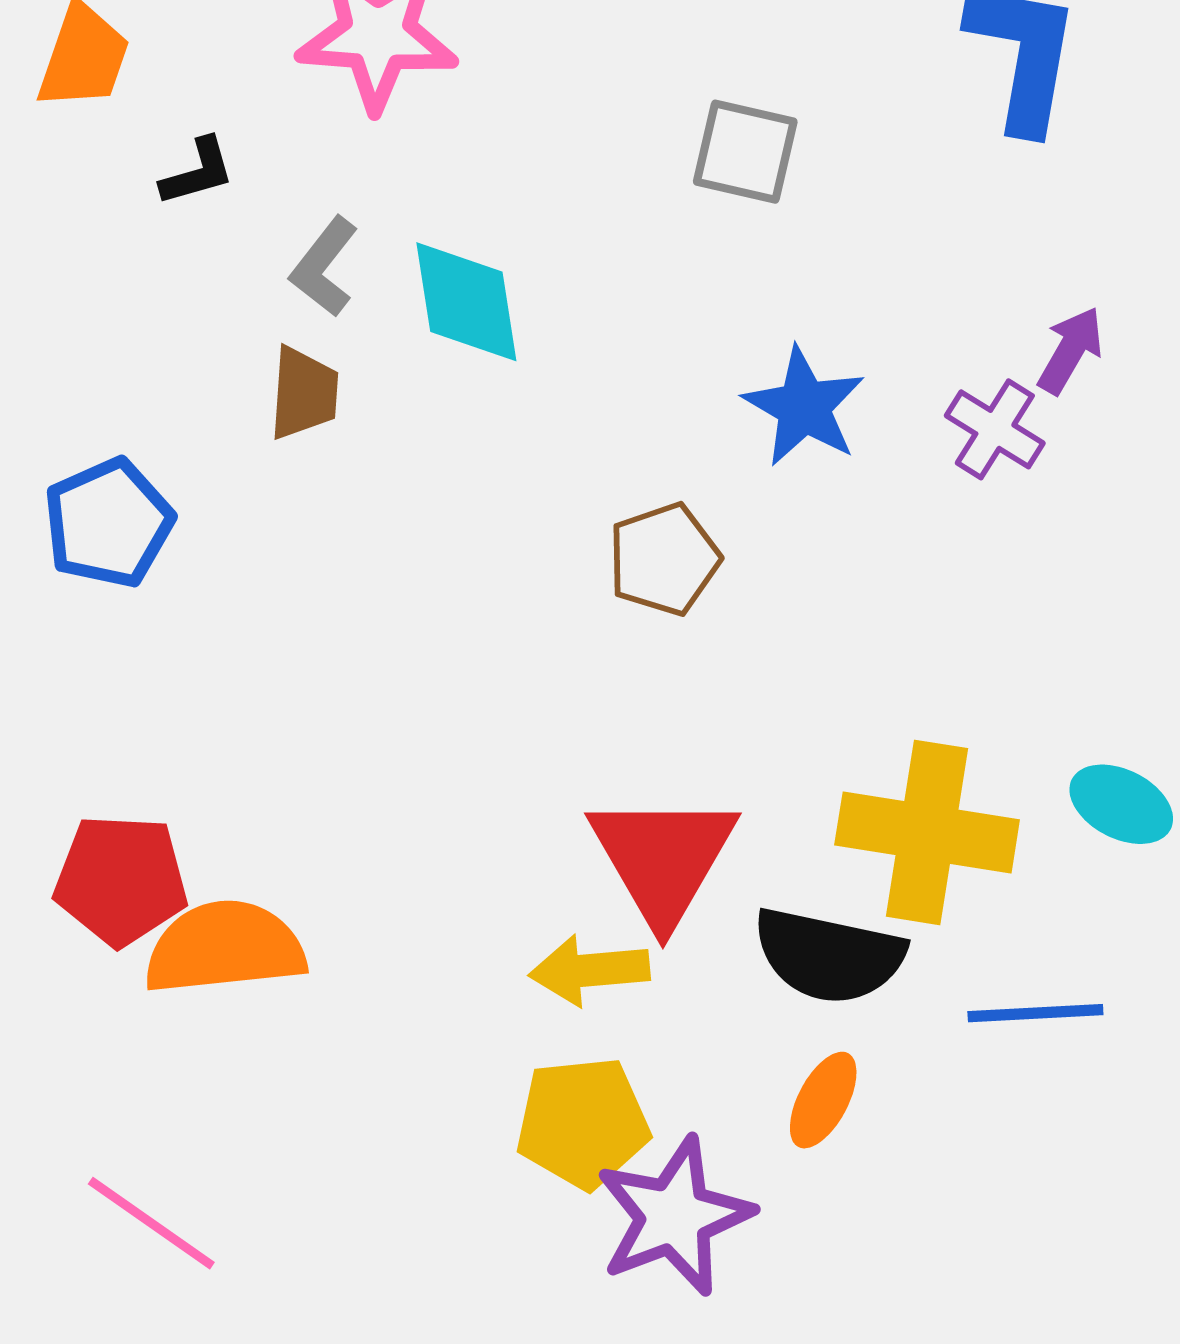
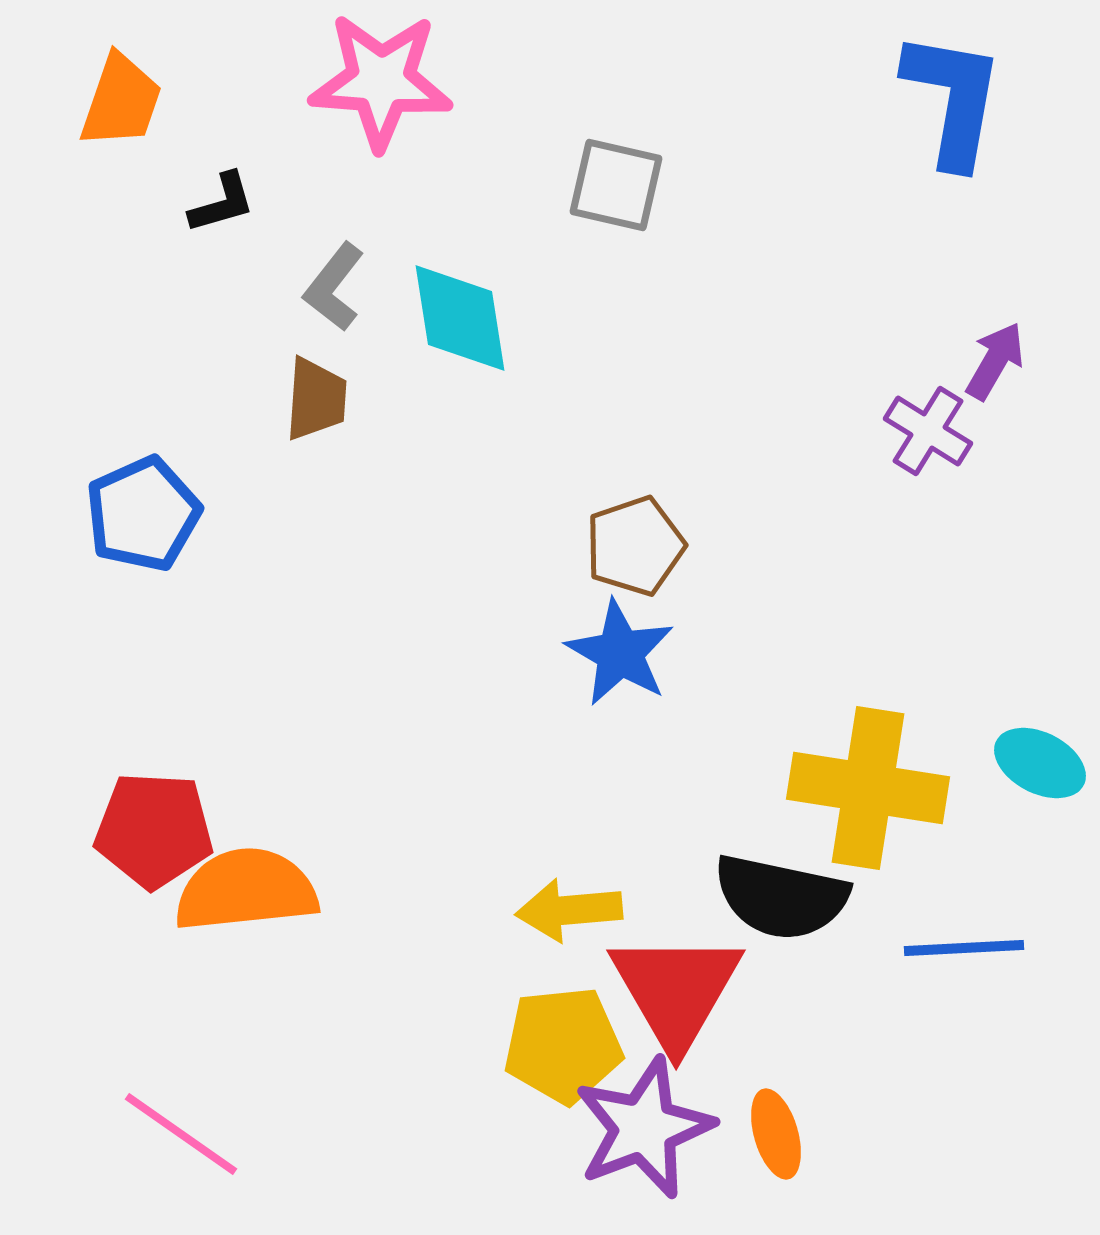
gray square: (745, 152) -> (616, 185), moved
blue star: (804, 407) -> (620, 653), moved
red triangle: (663, 858) -> (676, 990), moved
orange ellipse: (823, 1100) -> (776, 1134), moved, turned -44

